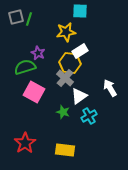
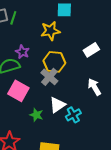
white rectangle: (80, 51) -> (91, 50), moved
white triangle: (79, 96) -> (57, 105), moved
green star: (63, 112) -> (36, 115), moved

